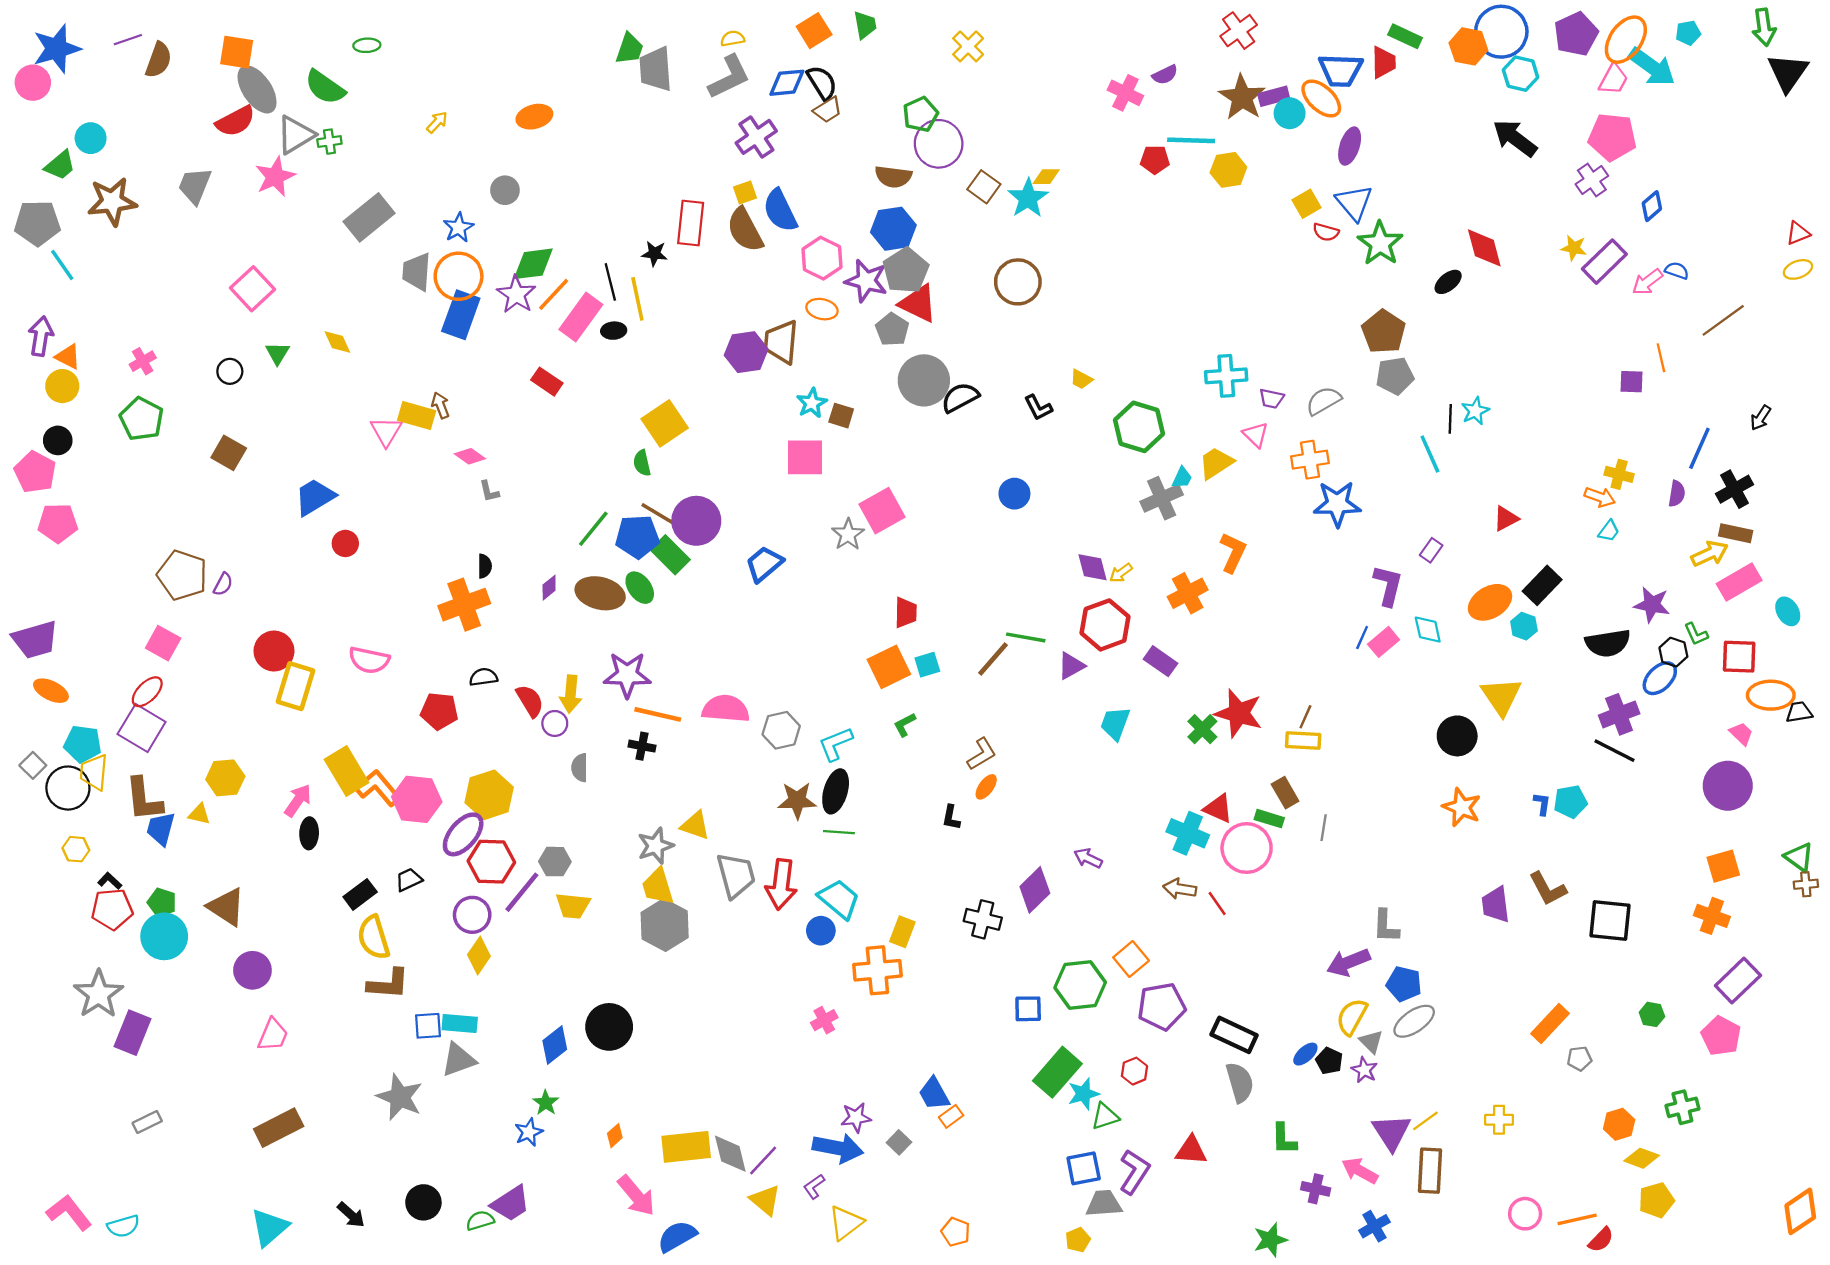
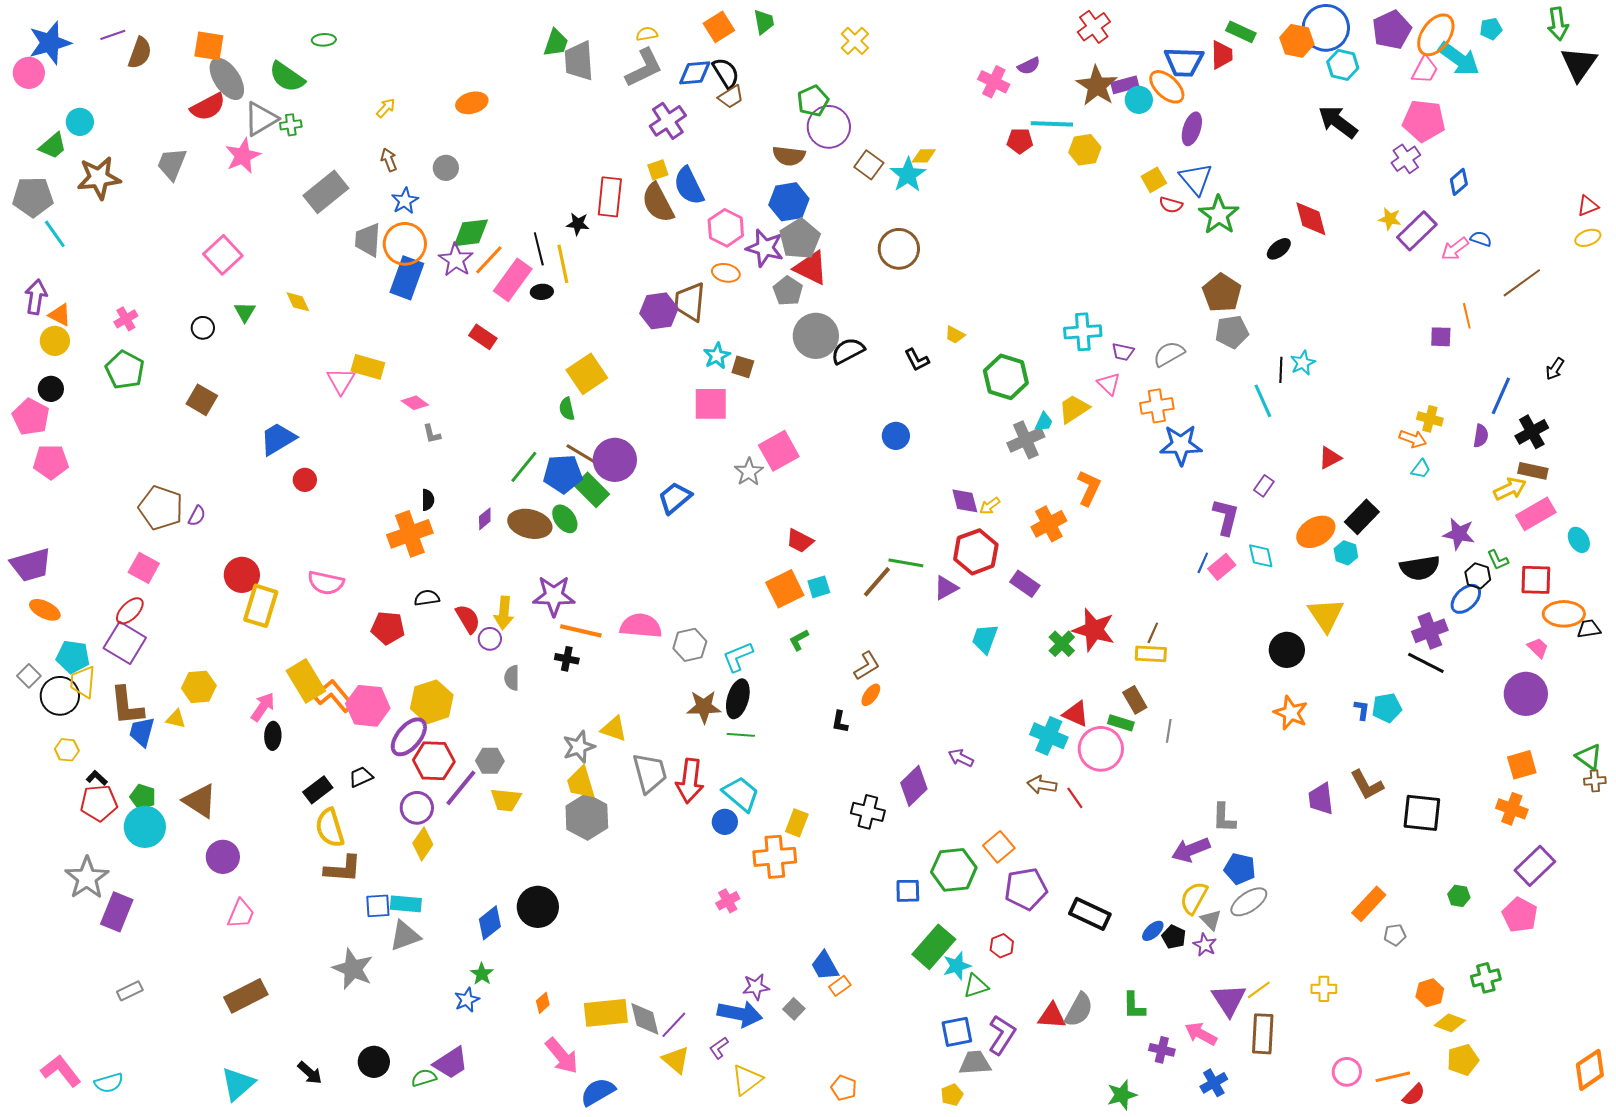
brown arrow: (440, 405) -> (389, 160), moved
red trapezoid: (906, 613) -> (800, 541), turned 116
gray semicircle: (1240, 1082) -> (1079, 1010), moved, turned 45

